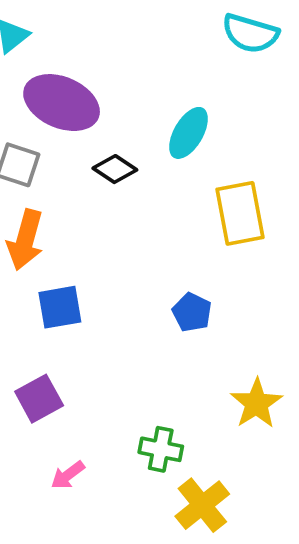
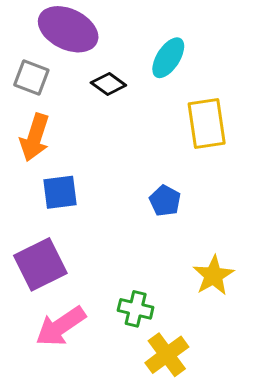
purple square: (39, 399) -> (40, 264), size x1.4
pink arrow: (68, 475) -> (61, 326), size x1.8

